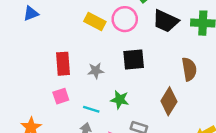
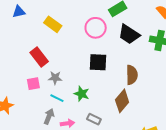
yellow rectangle: (95, 22) -> (53, 24), moved
red rectangle: (63, 64) -> (39, 57), turned -42
brown semicircle: (189, 69) -> (132, 75), moved
gray star: (96, 71) -> (55, 78), moved

